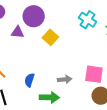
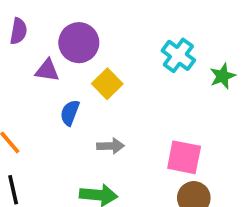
gray arrow: (65, 79) -> (111, 146), moved
blue semicircle: (29, 80) -> (70, 113), moved

